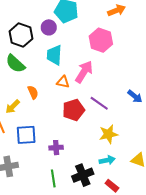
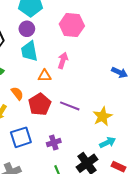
purple circle: (49, 27) -> (27, 29), moved
pink arrow: (84, 72) -> (63, 60), size x0.7
purple line: (99, 103) -> (70, 106), moved
red pentagon: (74, 110) -> (40, 104), moved

